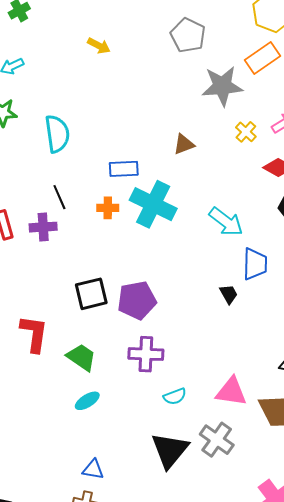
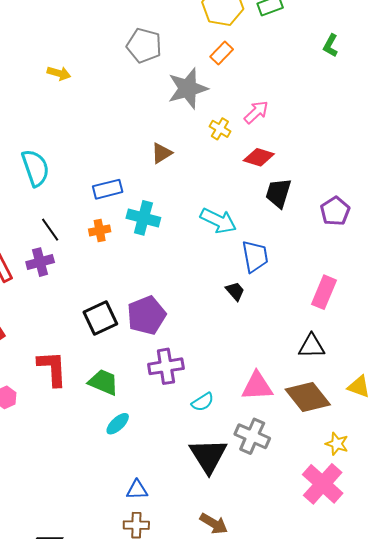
orange rectangle: (262, 58) -> (222, 53), size x0.7
cyan cross: (153, 204) -> (143, 218), size x0.7

